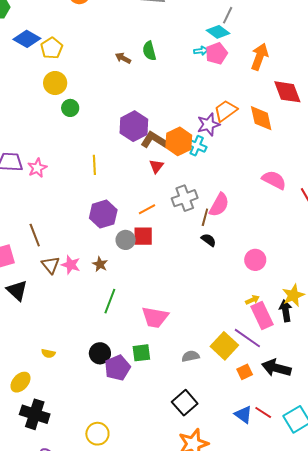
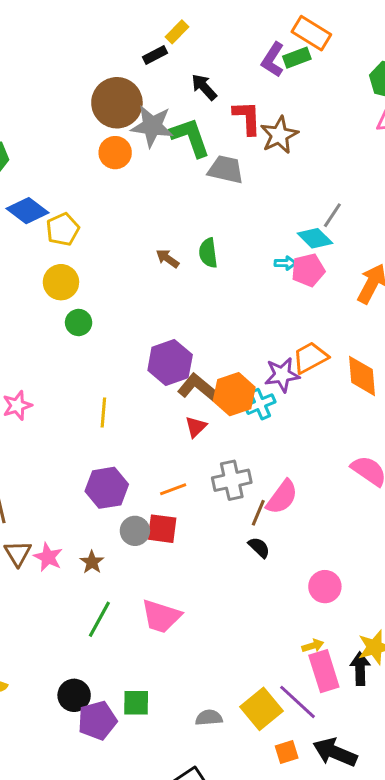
cyan cross: (197, 146) -> (260, 404), turned 36
pink trapezoid: (155, 317) -> (161, 616), moved

